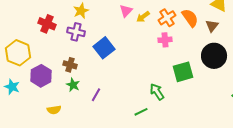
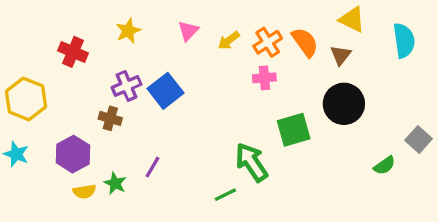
pink triangle: (126, 11) -> (188, 31), moved
purple cross: (76, 32) -> (127, 86), moved, turned -36
purple hexagon: (41, 76) -> (73, 154), moved
green star: (73, 85) -> (115, 183), moved
green arrow: (157, 92) -> (251, 162), size x1.4

